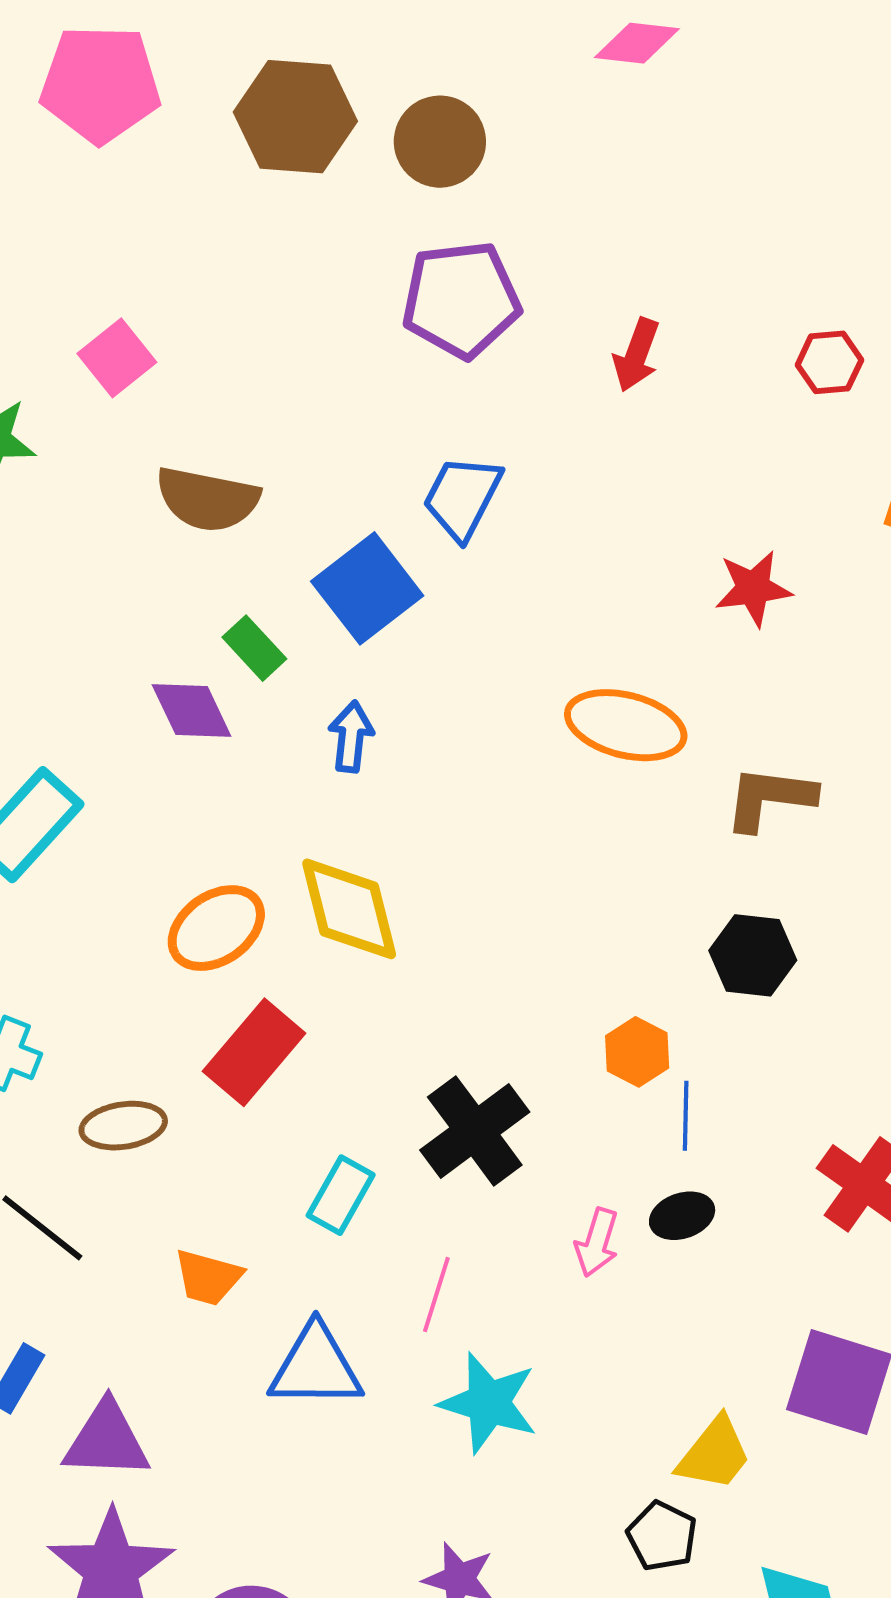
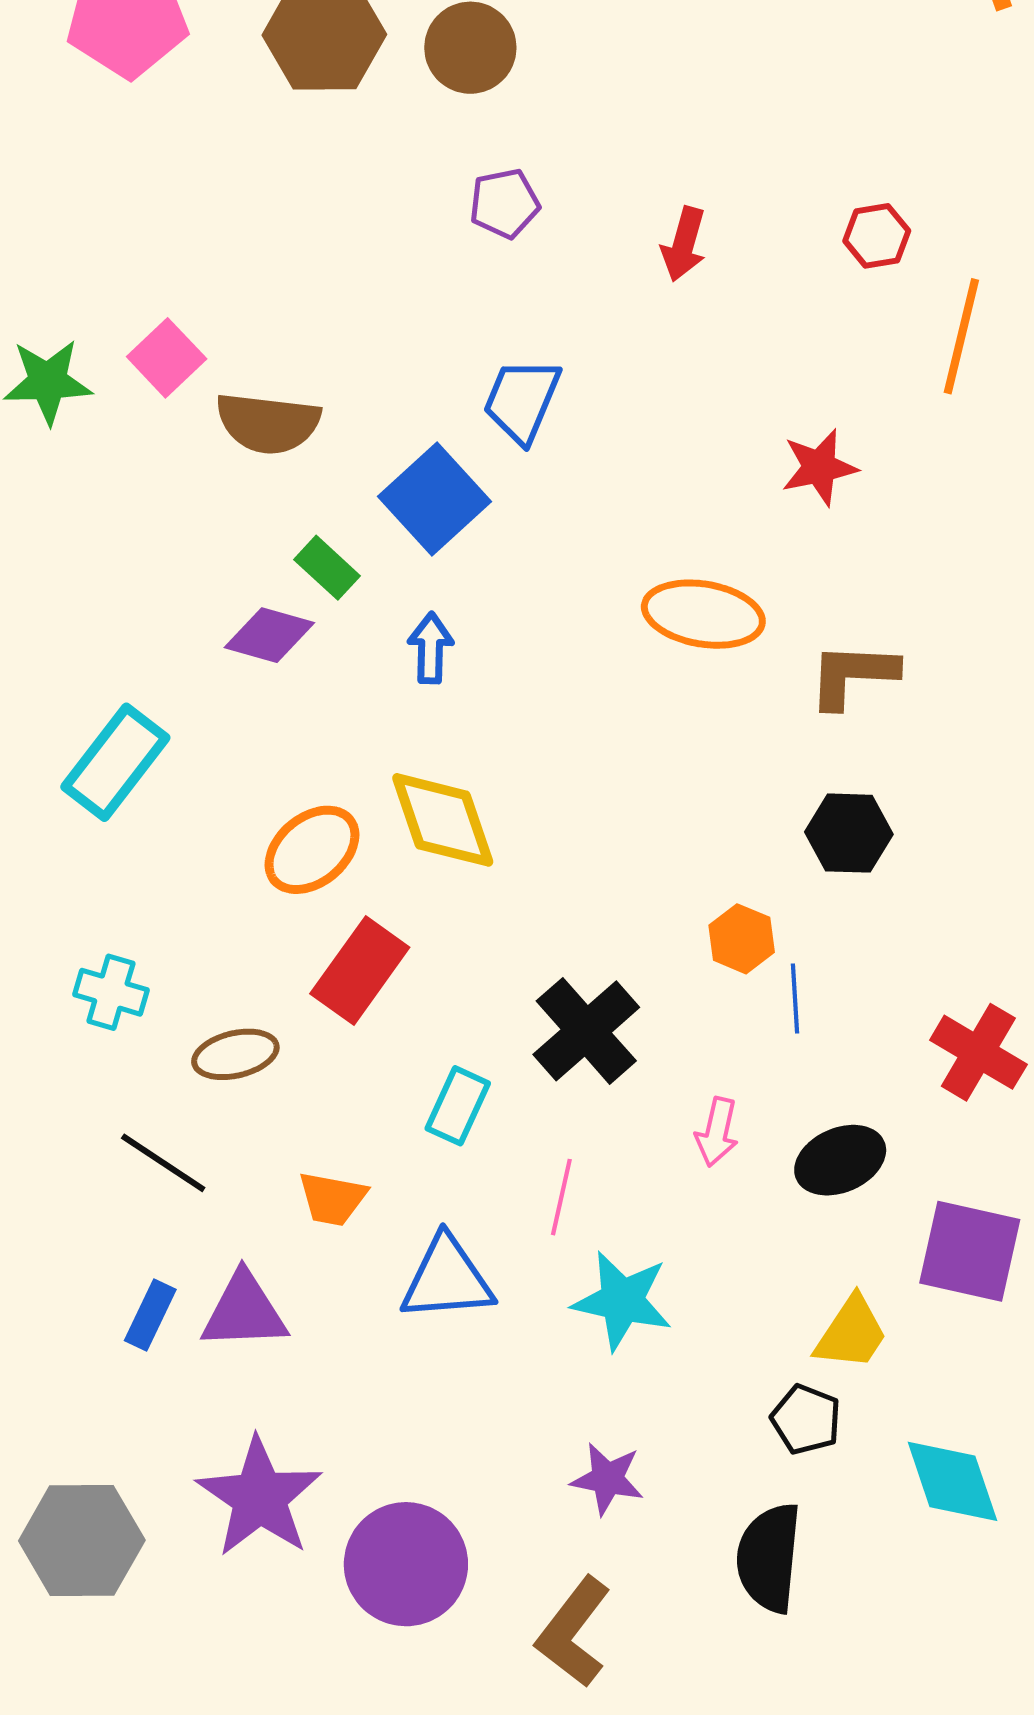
purple pentagon: (461, 300) -> (504, 203), size x0.6
pink square: (117, 358) -> (167, 358), moved
purple diamond: (192, 711) -> (269, 635), turned -44
black ellipse: (682, 1216) -> (840, 1160), moved, size x1.4
purple triangle: (107, 1440) -> (244, 1311), moved

